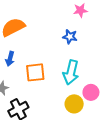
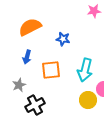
blue star: (70, 37) -> (63, 39), moved

